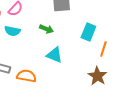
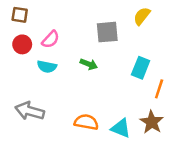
cyan triangle: (54, 55) -> (121, 128), moved
orange semicircle: (26, 76) -> (86, 122), moved

